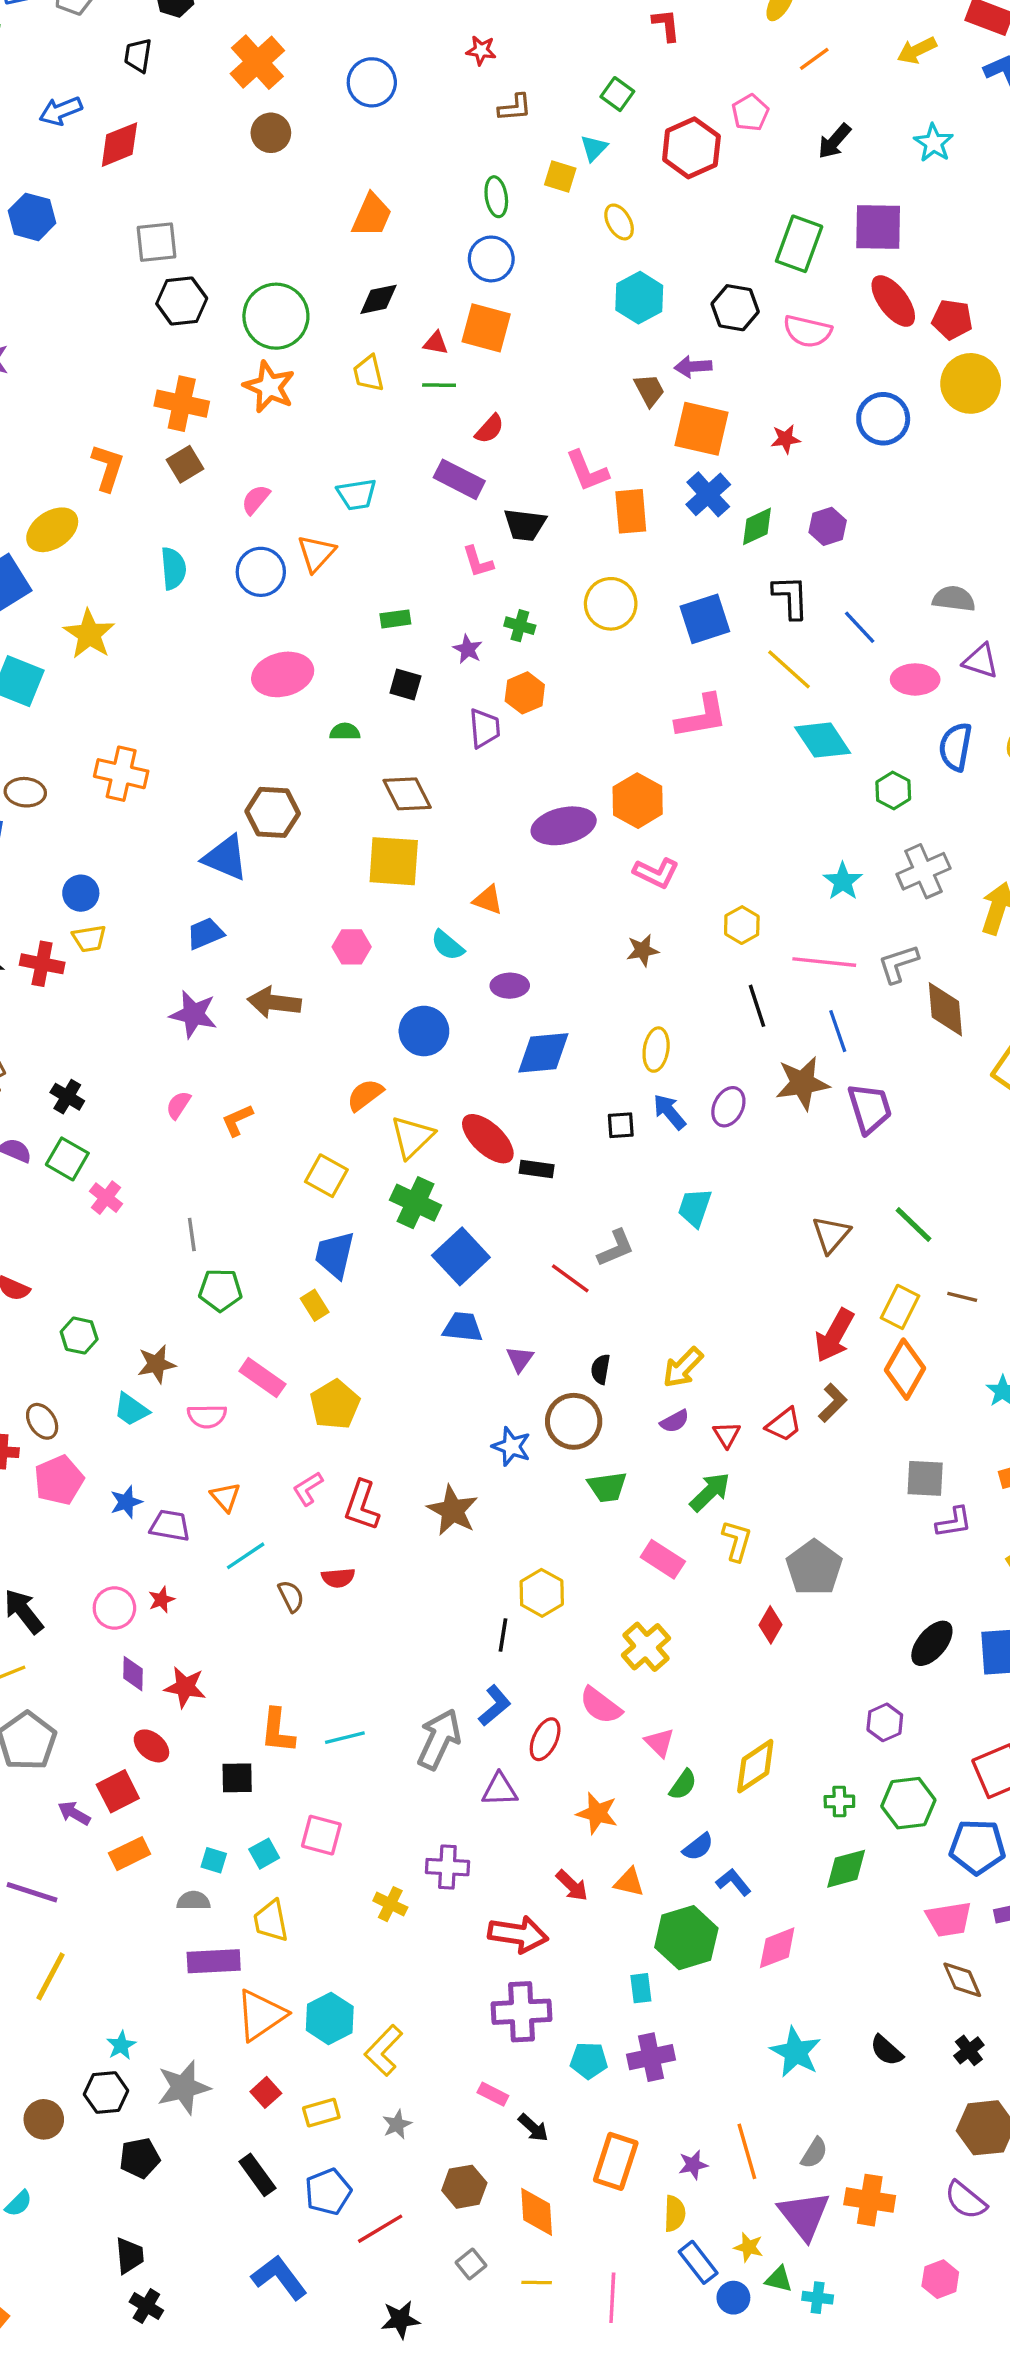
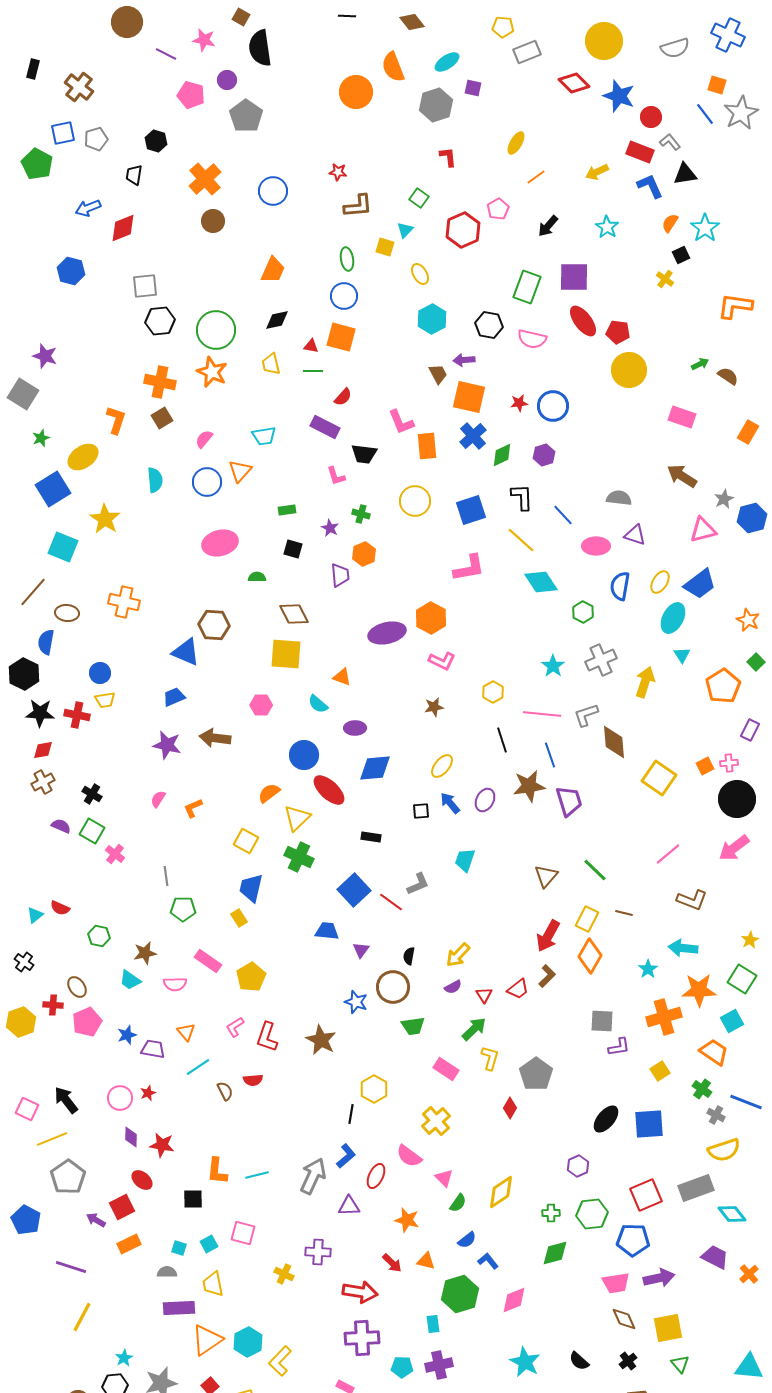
brown L-shape: (515, 108) -> (358, 206), size x1.4
blue circle: (883, 419) -> (553, 406), moved
yellow ellipse: (656, 1050) -> (442, 766), turned 30
red ellipse: (488, 1139) -> (329, 790), moved
blue square: (461, 1256) -> (354, 890), moved

